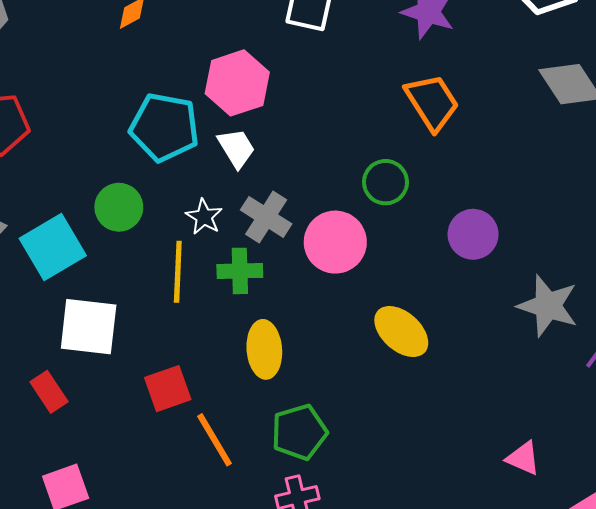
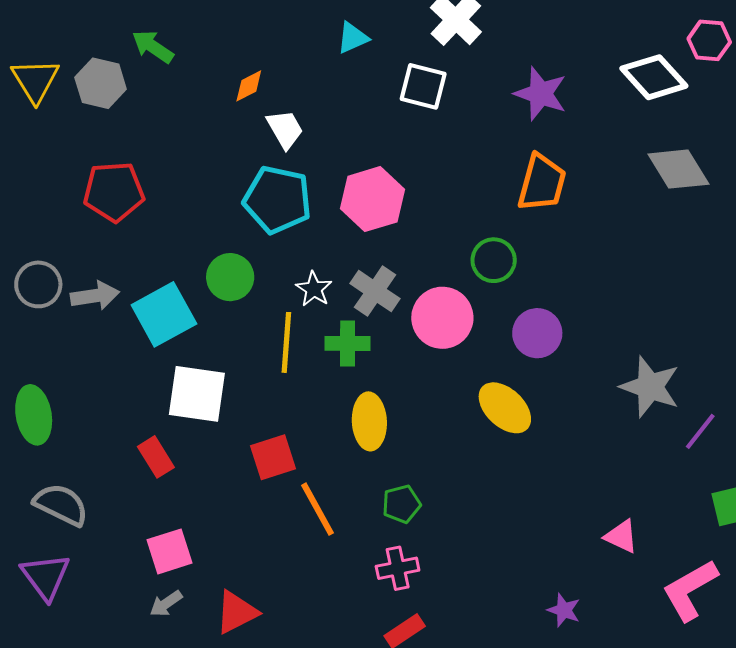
pink hexagon: (237, 83) -> (373, 199), moved
orange trapezoid: (432, 102) -> (542, 183), turned 46
white trapezoid: (236, 148) -> (285, 129), moved
purple circle: (473, 234) -> (537, 333), moved
green pentagon: (299, 432) -> (401, 504), size x0.7

